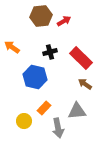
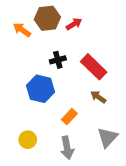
orange arrow: (12, 47) -> (22, 30), moved
orange rectangle: (44, 108) -> (69, 117), moved
gray triangle: (77, 111) -> (108, 137), moved, turned -42

